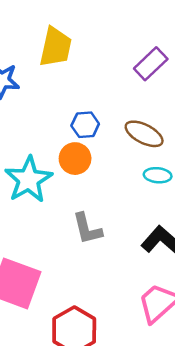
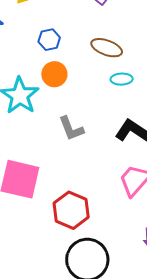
blue hexagon: (85, 125) -> (49, 40), moved

